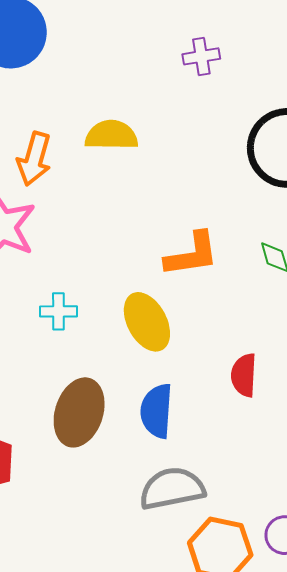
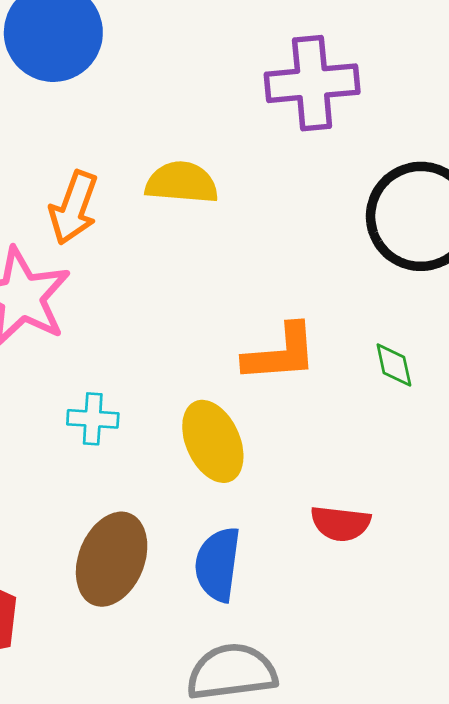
purple cross: (201, 56) -> (312, 83), size x1.8
red semicircle: (244, 375) -> (341, 523), turned -90

